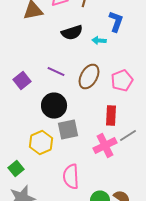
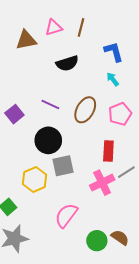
blue L-shape: (116, 22) -> (114, 52), turned -35
cyan arrow: (99, 40) -> (113, 79), moved, turned 48
pink semicircle: (71, 176) -> (66, 215), turned 40

